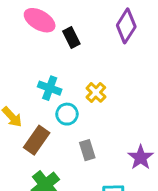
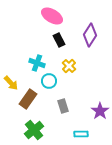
pink ellipse: (40, 20) -> (52, 16), moved
purple diamond: (126, 26) -> (90, 35), moved
black rectangle: (71, 38) -> (59, 40), moved

